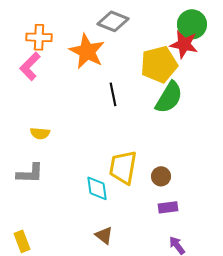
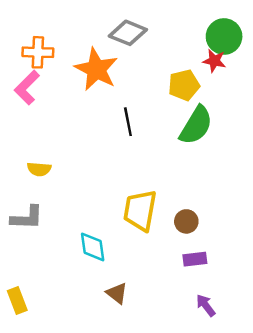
red star: (184, 44) -> (214, 61), size x0.7
yellow pentagon: (159, 64) -> (184, 85), size x0.7
cyan diamond: (97, 188) -> (93, 247), moved

